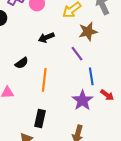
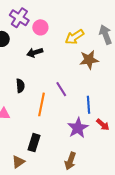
black arrow: (46, 38) -> (35, 53), moved
purple line: (77, 54) -> (61, 89), moved
black semicircle: (22, 63) -> (20, 86), turned -64

